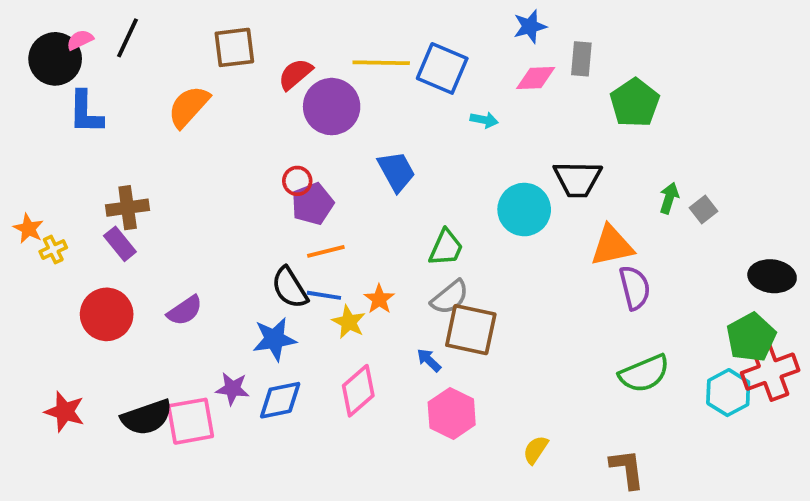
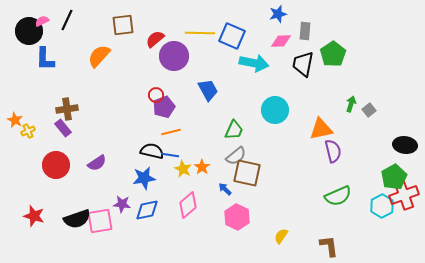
cyan arrow: (484, 120) -> (254, 63), size x2.0
black trapezoid: (578, 179) -> (303, 64), moved, turned 100
black semicircle: (290, 288) -> (152, 151), turned 135
orange star: (379, 299) -> (202, 167), moved

